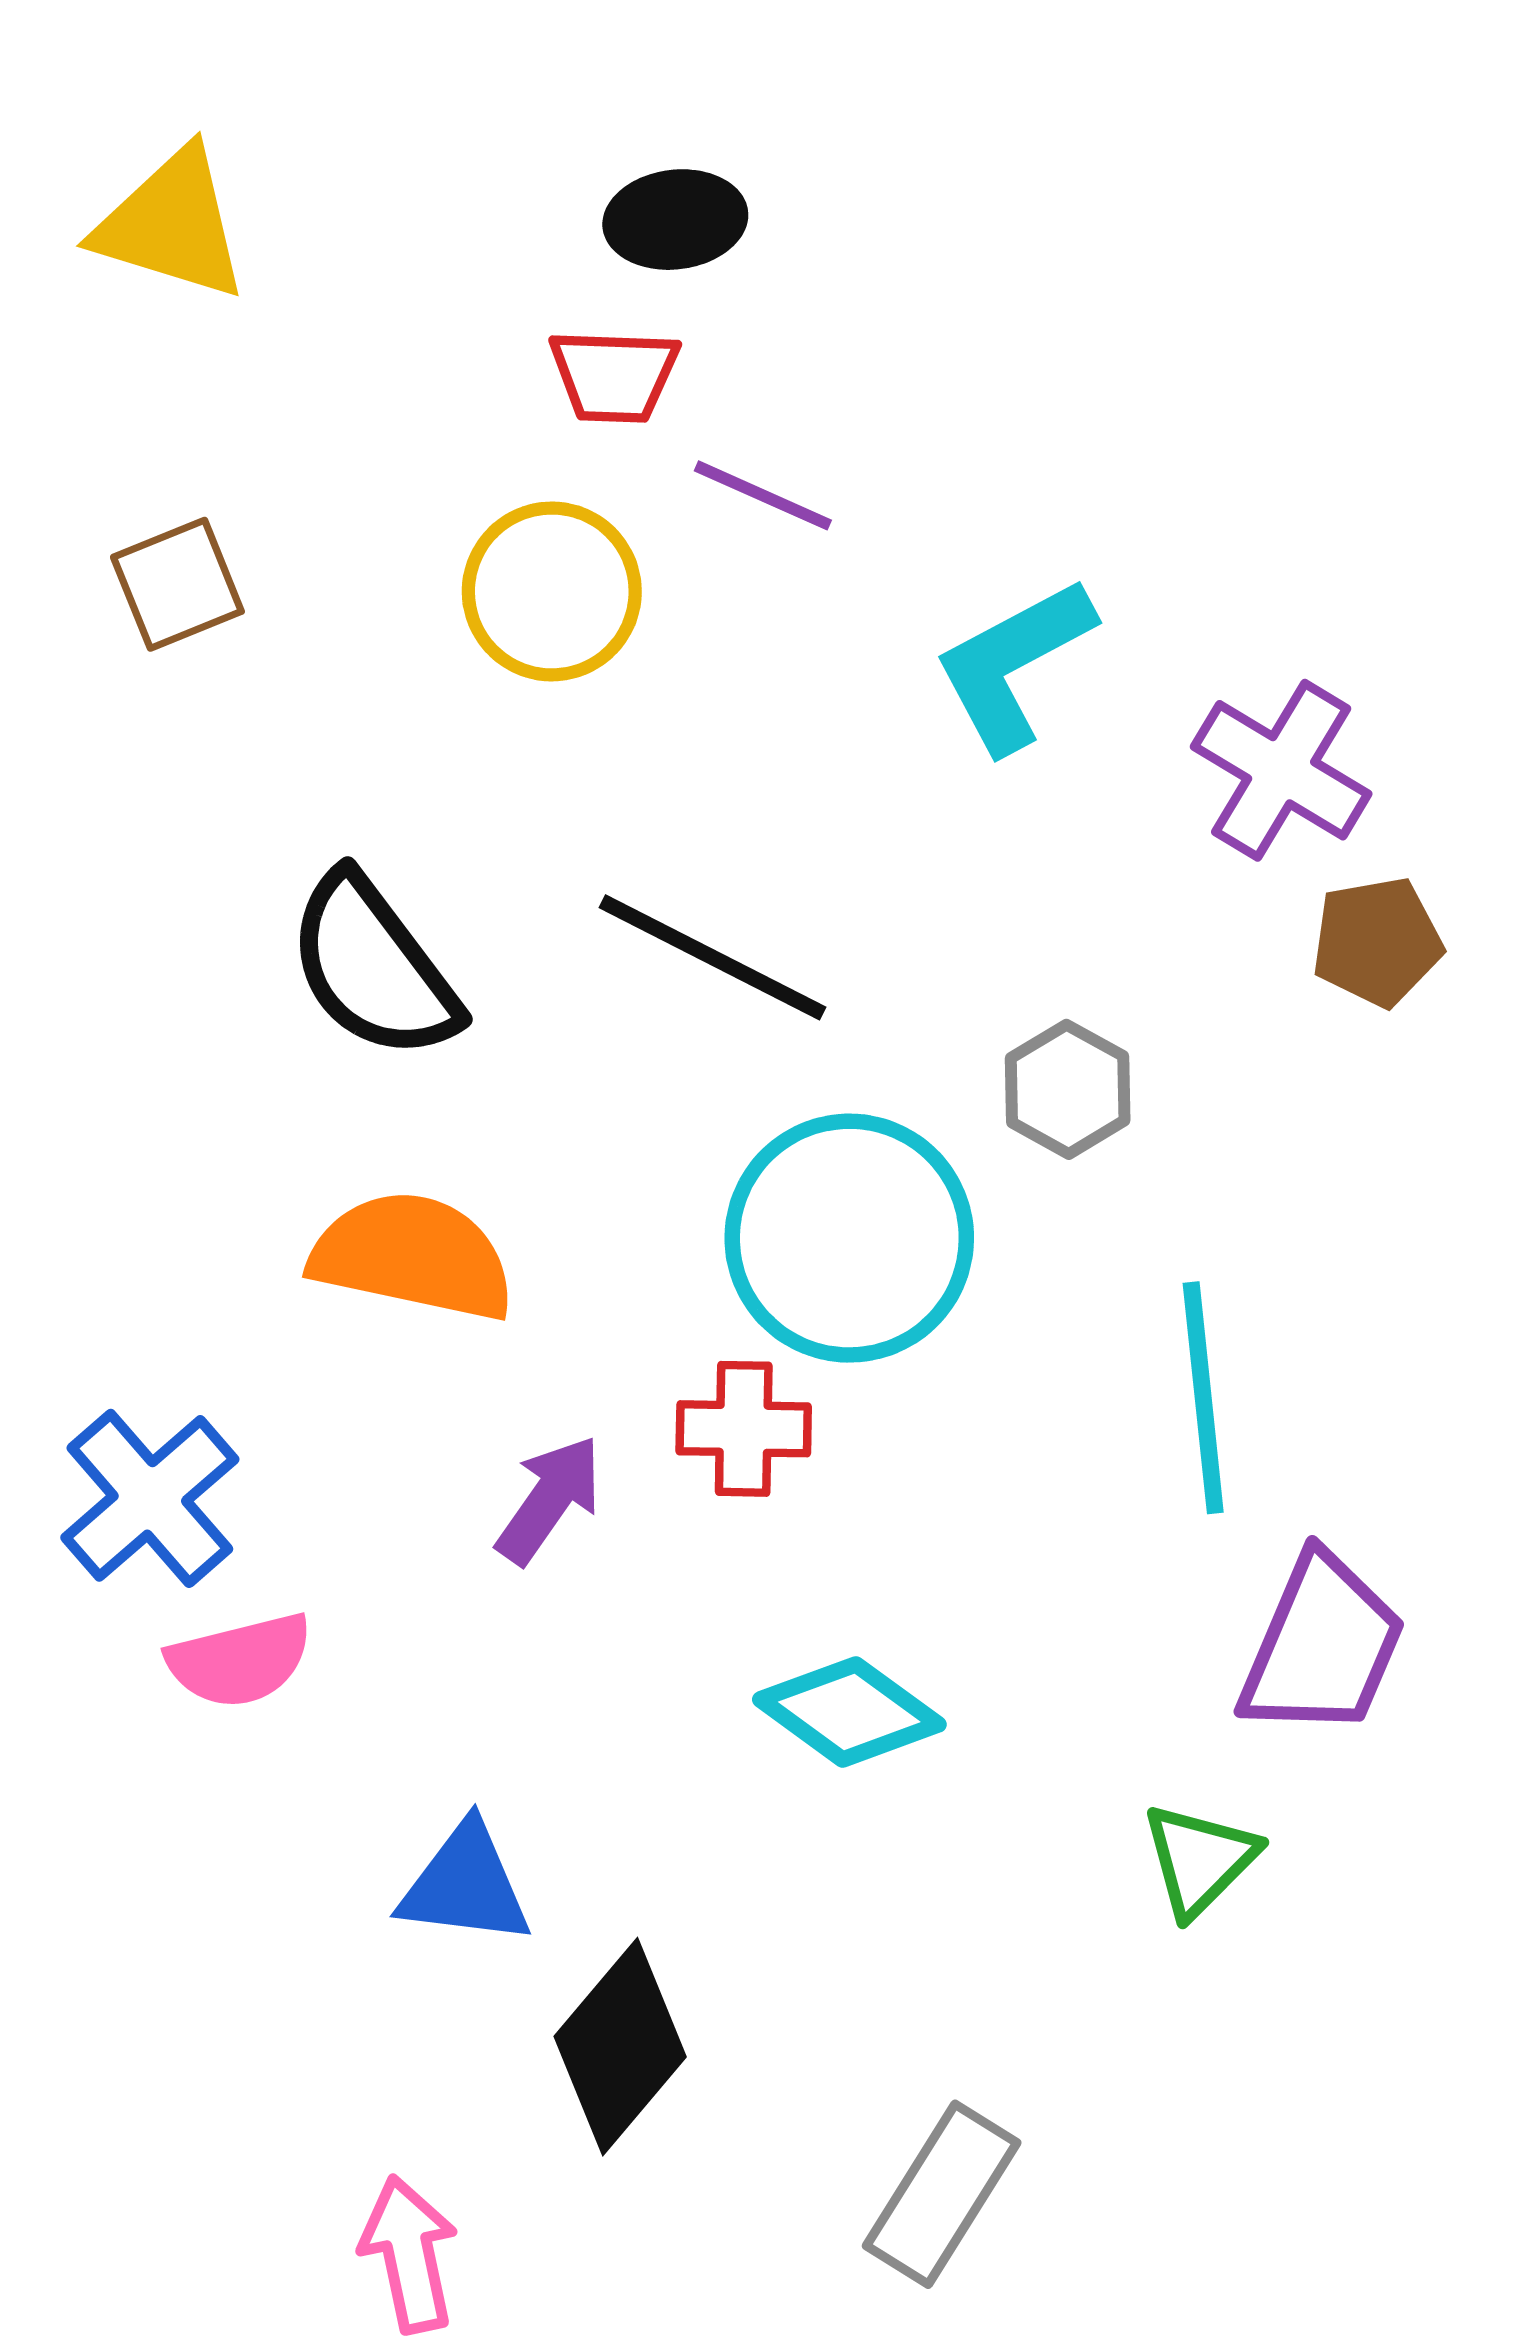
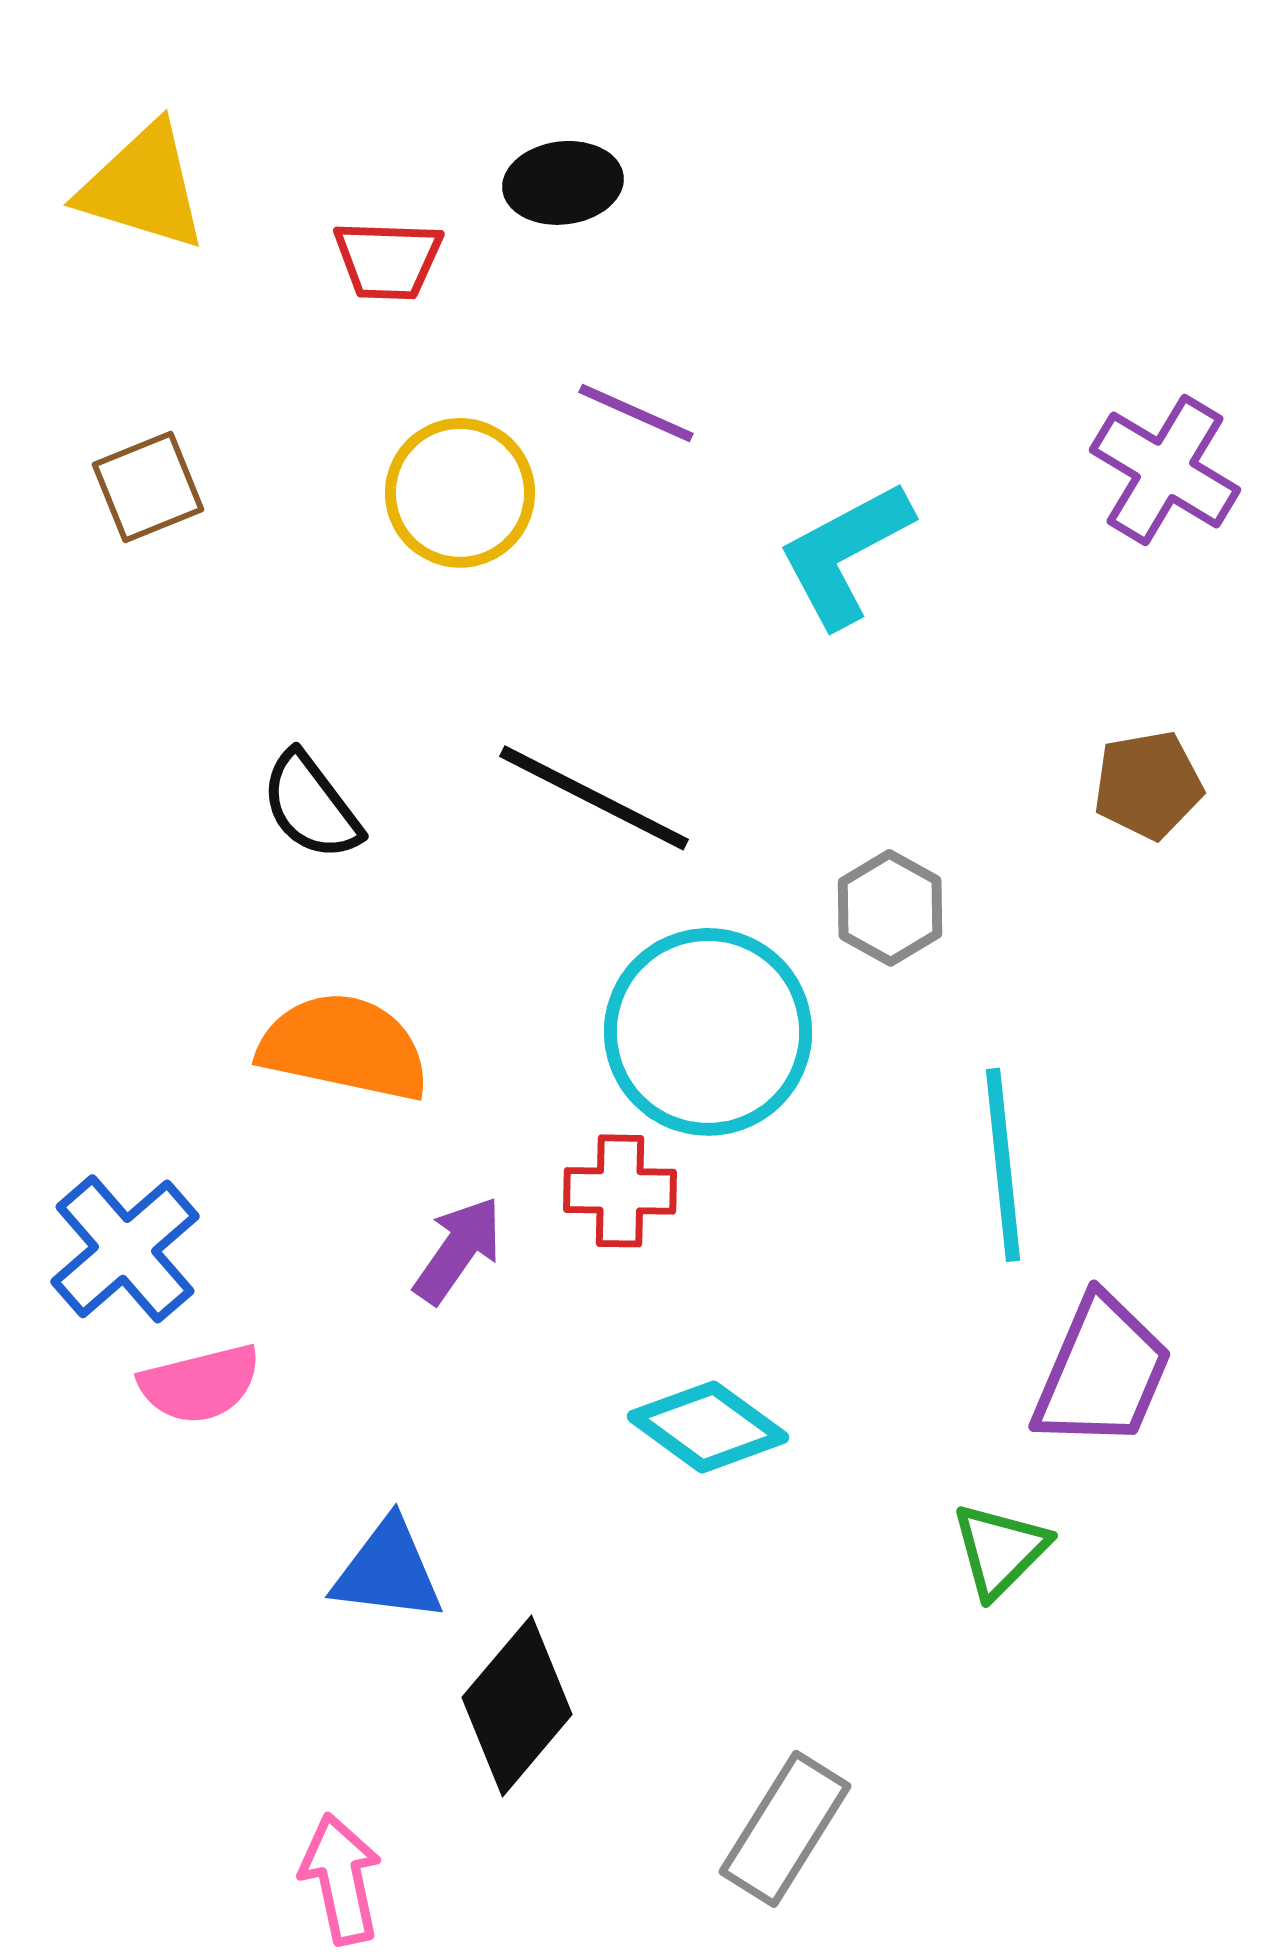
red trapezoid: (614, 376) -> (388, 260), moved
purple cross: (1281, 770) -> (1165, 470), moved
black semicircle: (373, 967) -> (311, 806), size x0.7

